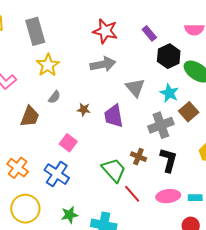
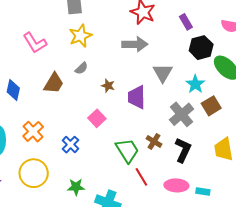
gray cross: (161, 125) -> (181, 114), turned -30
pink square: (68, 143) -> (97, 118), moved
blue cross: (57, 174) -> (70, 145), size x0.7

